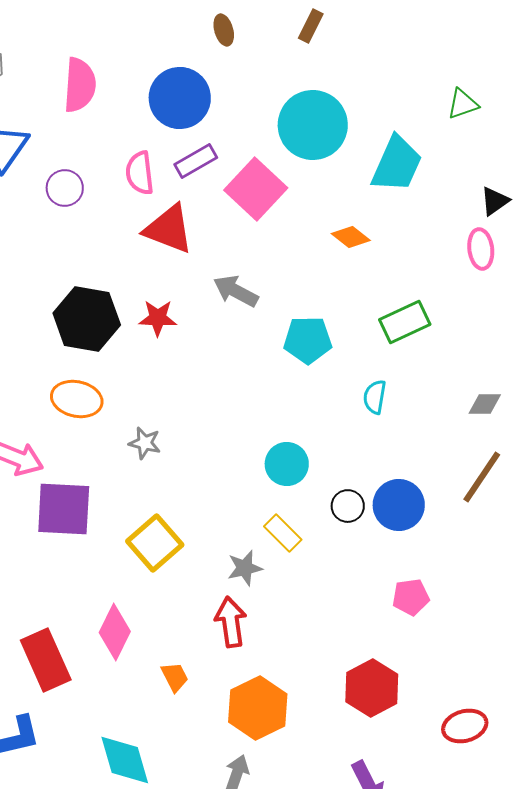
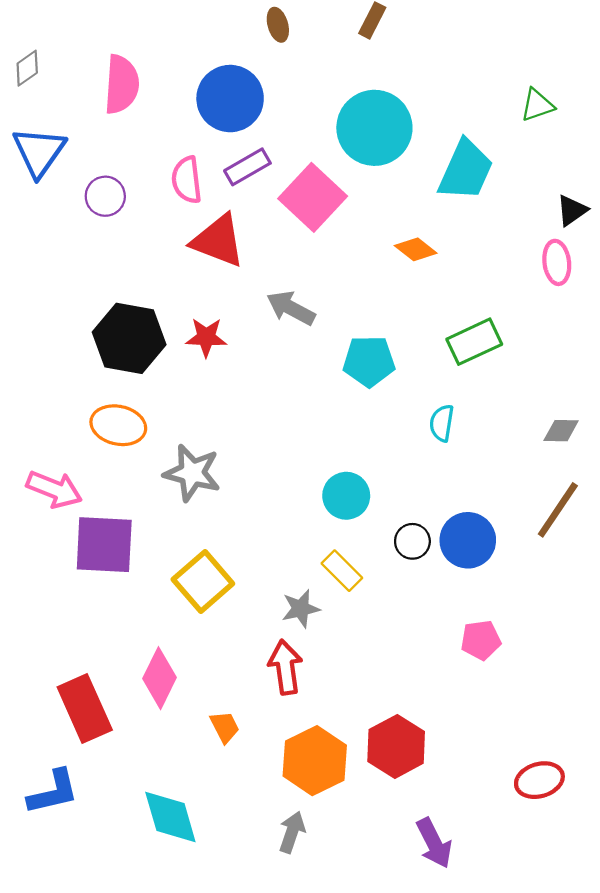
gray star: (145, 443) -> (192, 473), size x1.6
red hexagon: (372, 688) -> (396, 746), moved

